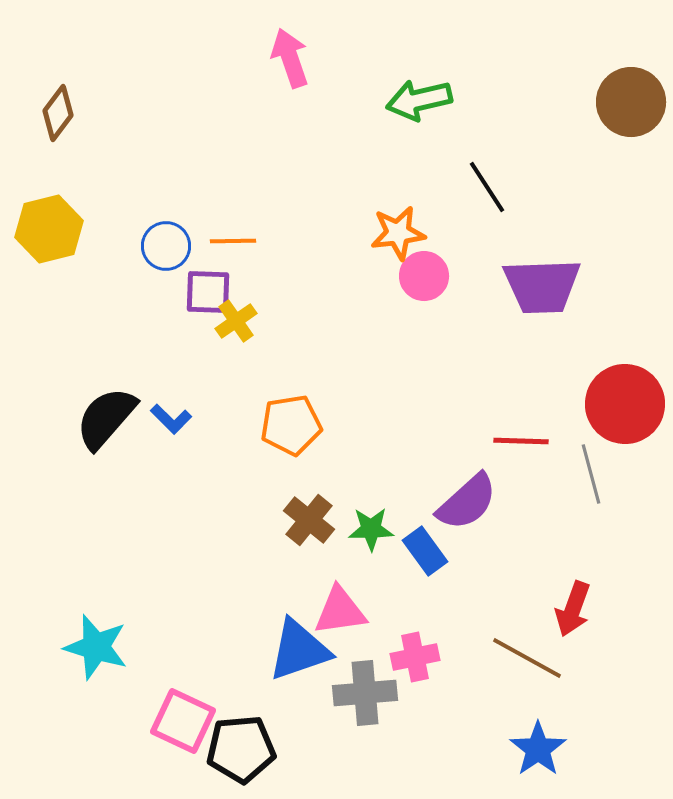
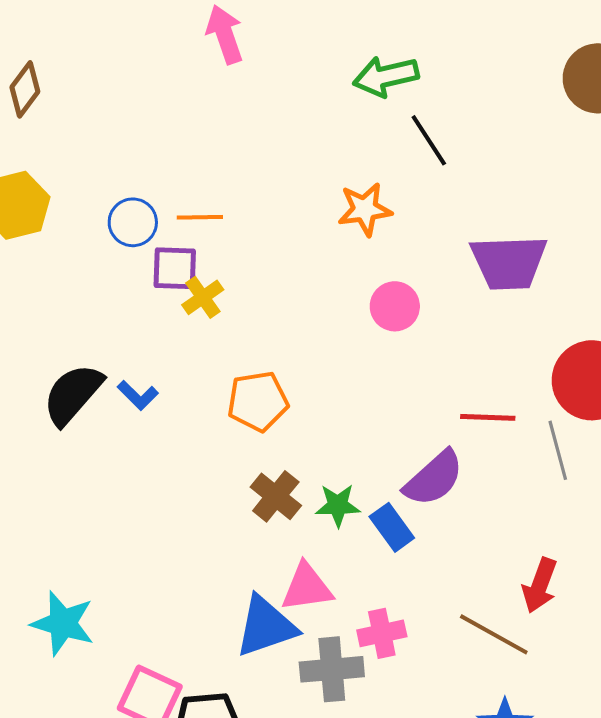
pink arrow: (290, 58) -> (225, 34), moved
black line: (487, 187) -> (429, 140), moved
pink circle: (424, 276) -> (395, 306), moved

